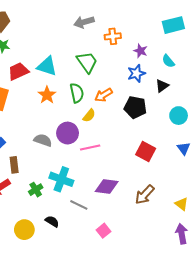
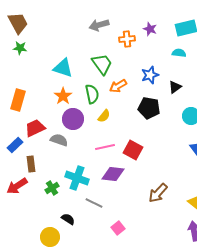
purple star: (140, 51) -> (150, 29), moved
cyan semicircle: (168, 61) -> (179, 53), moved, turned 136
red trapezoid: (18, 71) -> (35, 128), moved
orange arrow: (103, 95) -> (118, 86), moved
purple circle: (68, 133) -> (73, 119), moved
red square: (146, 152) -> (133, 150), moved
purple diamond: (107, 186) -> (113, 174), moved
yellow circle: (24, 230) -> (50, 237), moved

